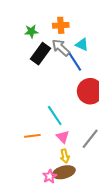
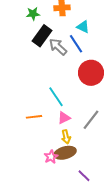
gray arrow: (61, 48) -> (58, 47), moved
pink triangle: (63, 137) -> (64, 118), turned 48

